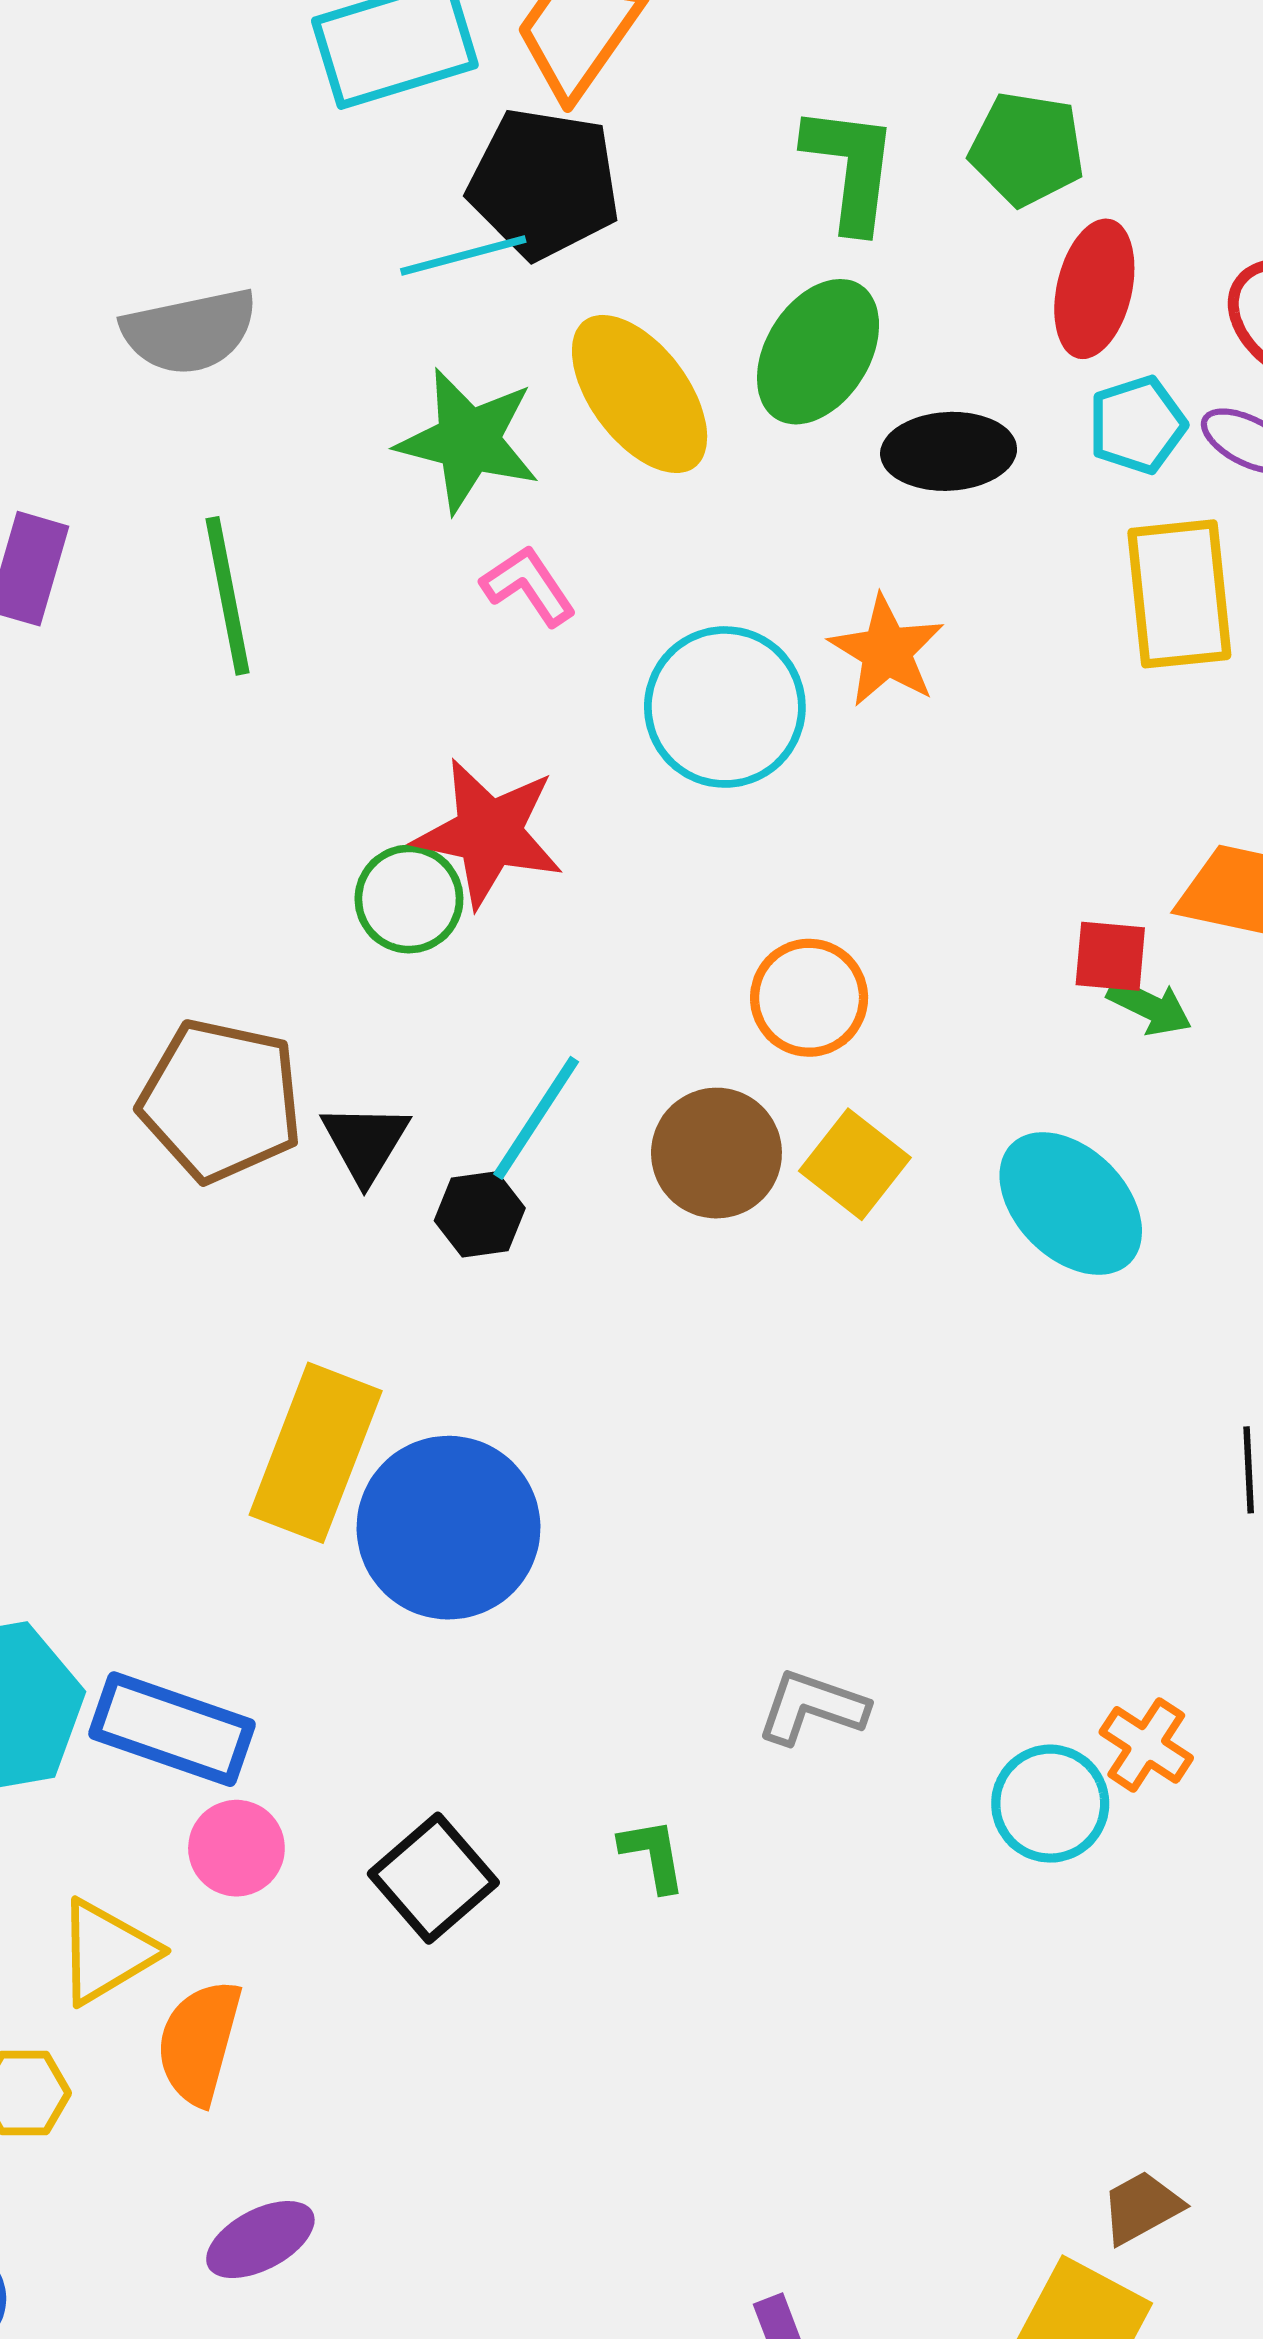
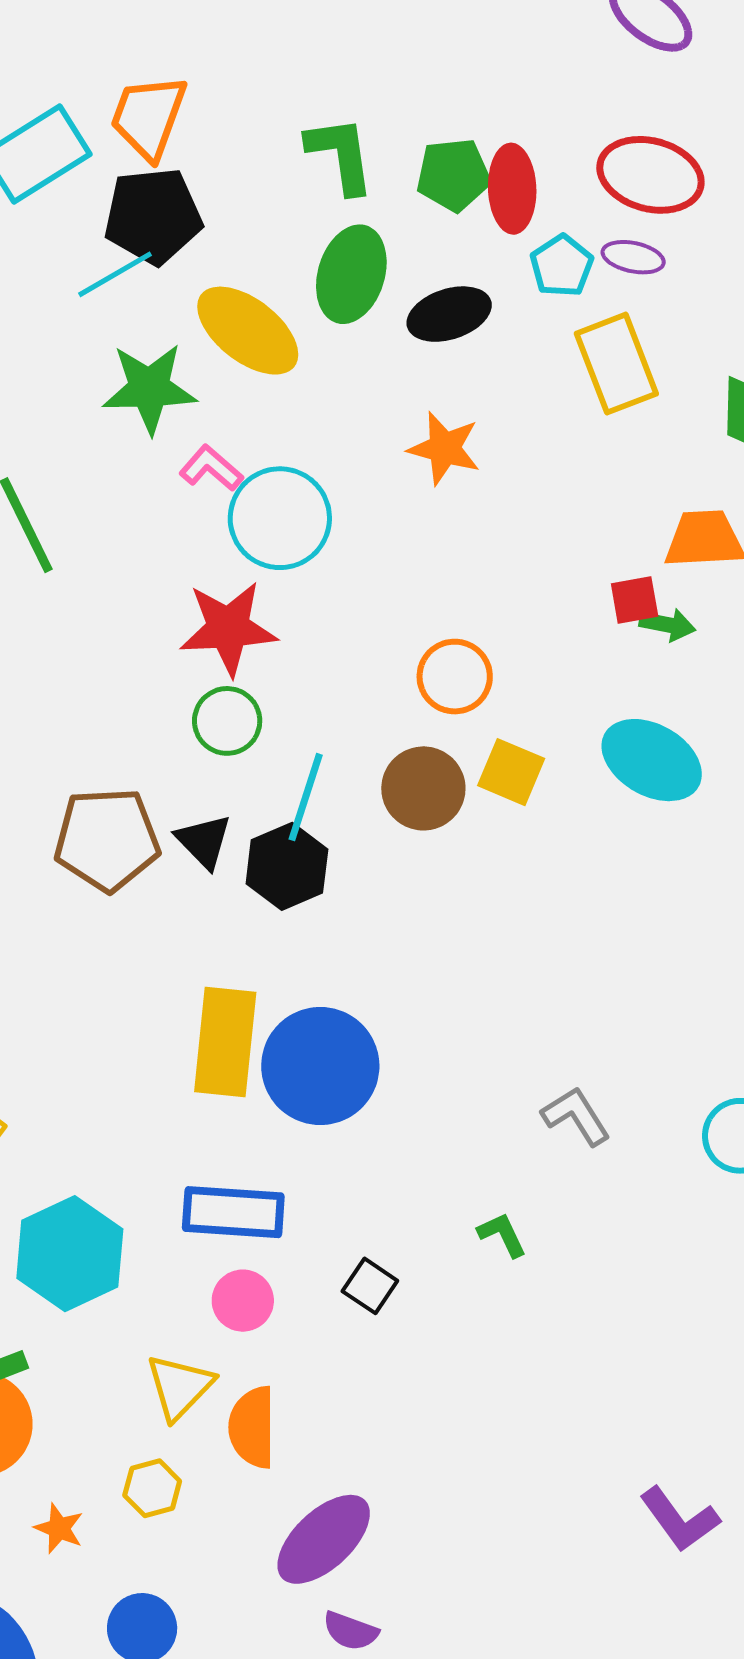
green pentagon: (1027, 149) -> (453, 175), moved
cyan circle: (725, 707) -> (280, 518), moved
green circle: (409, 899) -> (227, 721), moved
black hexagon: (480, 1214) -> (287, 866), size x1.5
gray L-shape: (812, 1707) -> (576, 1116), turned 54
blue rectangle: (172, 1729) -> (233, 1212), moved
black square: (433, 1878) -> (370, 1286), size x0.7
purple ellipse: (260, 2240) -> (324, 1539), size x1.5

